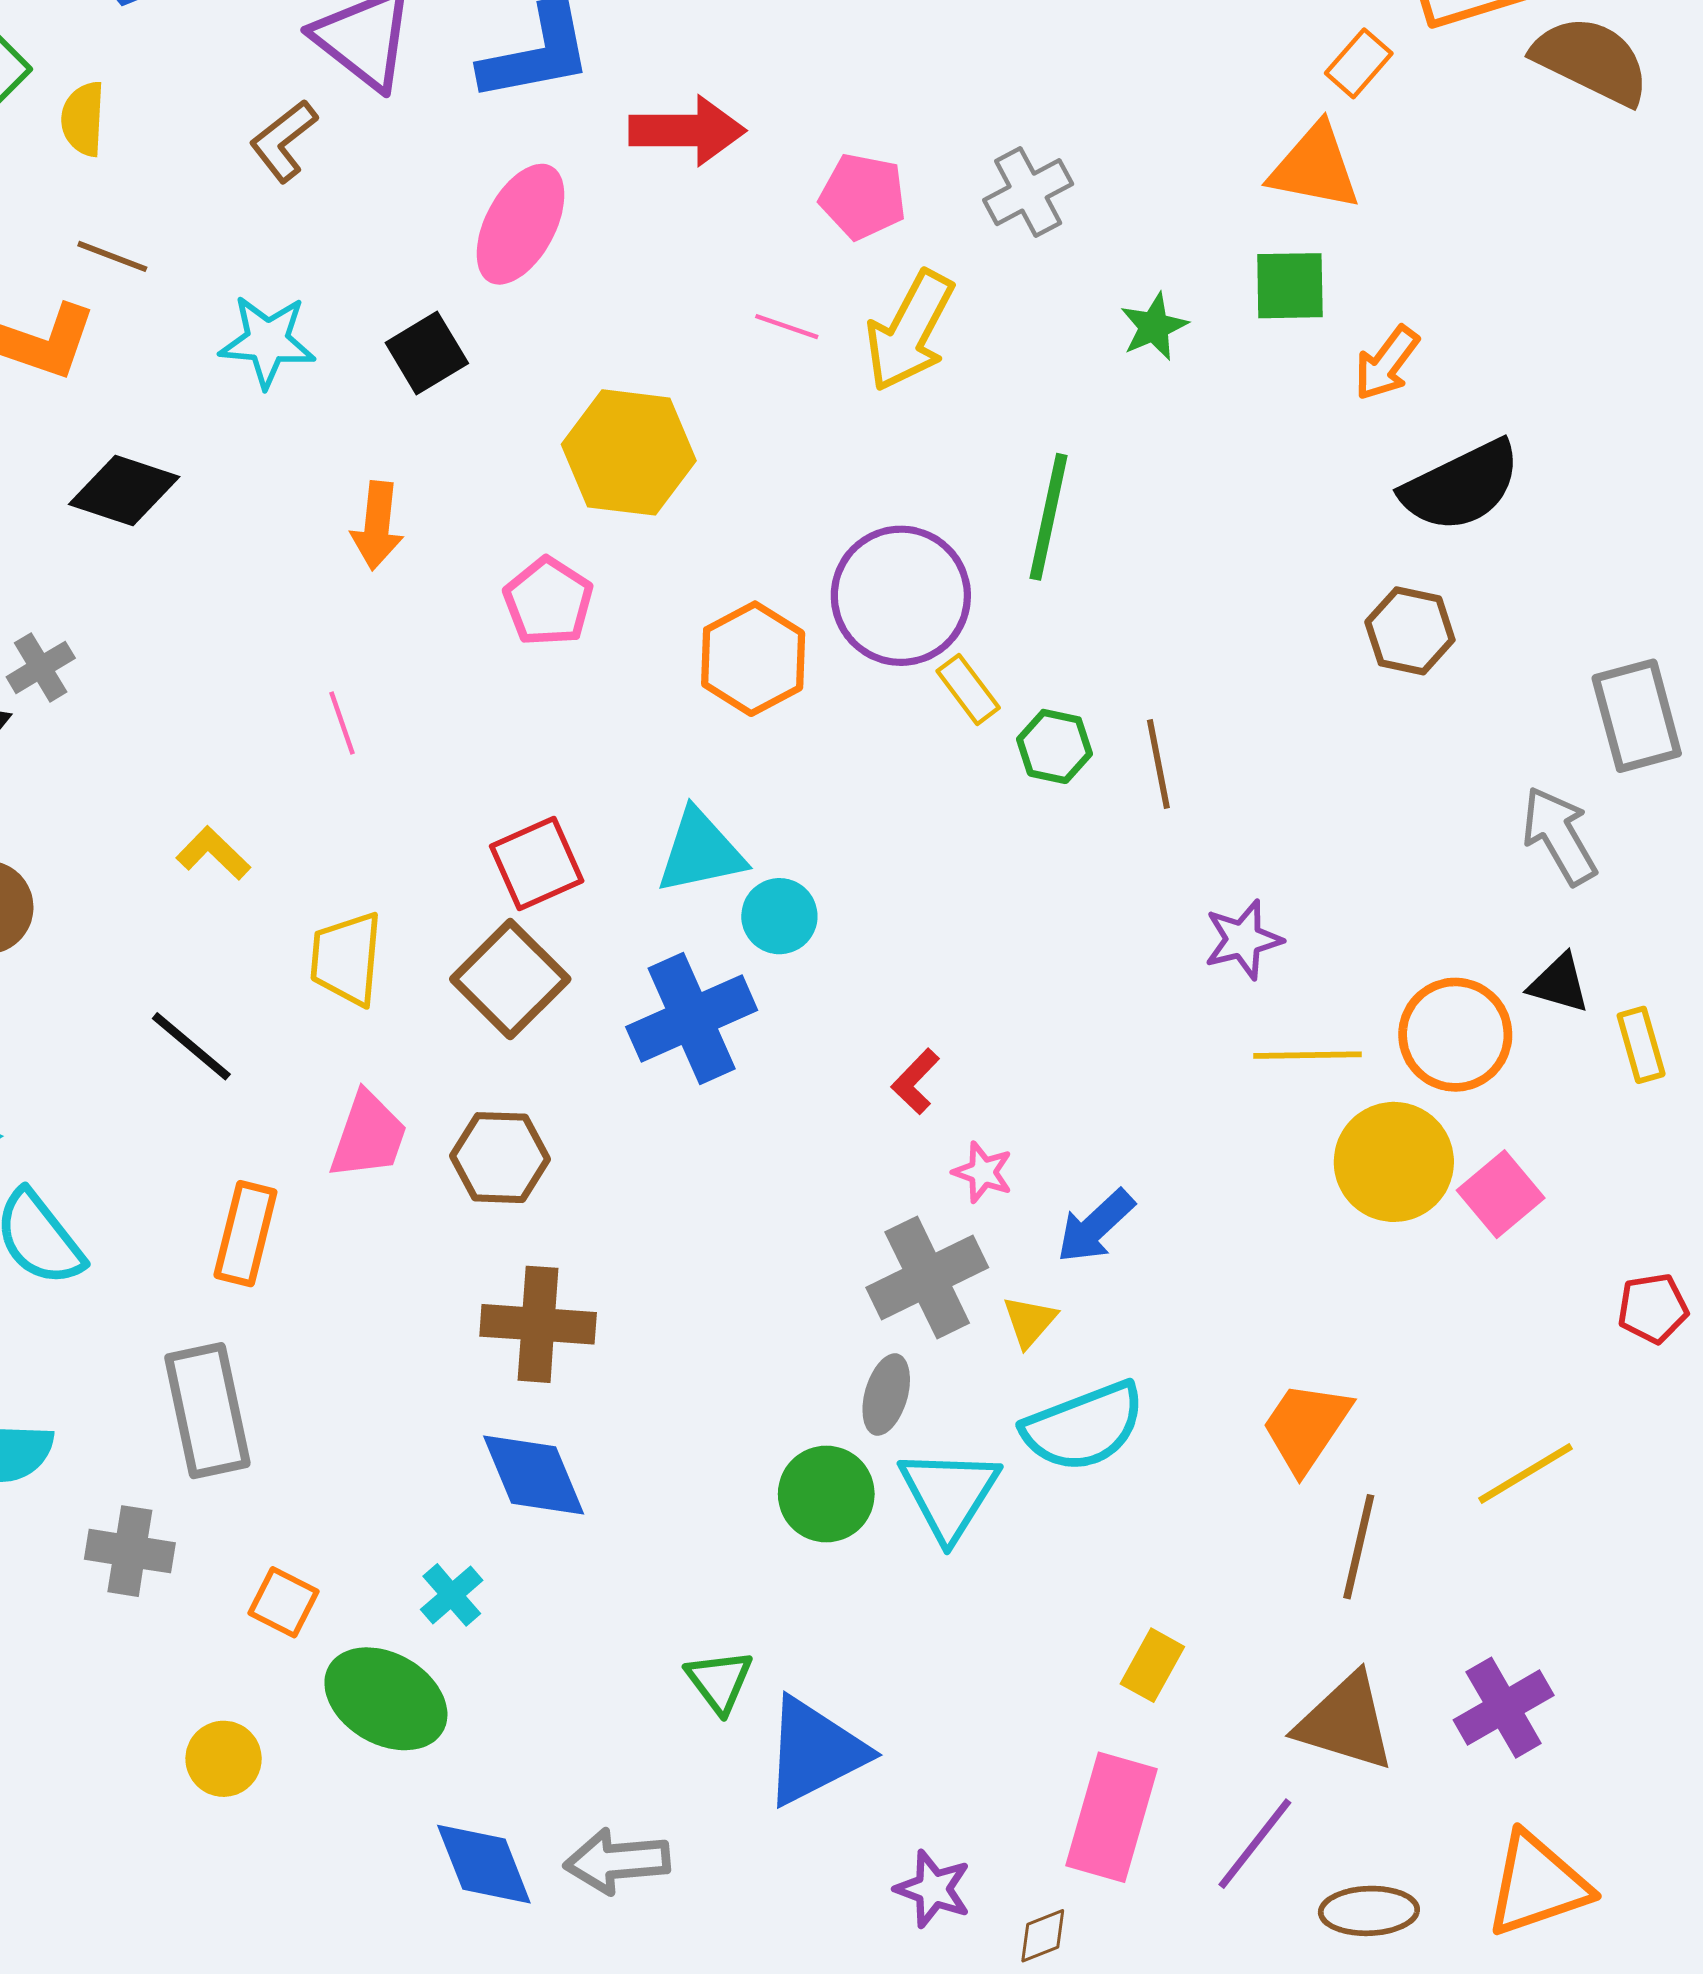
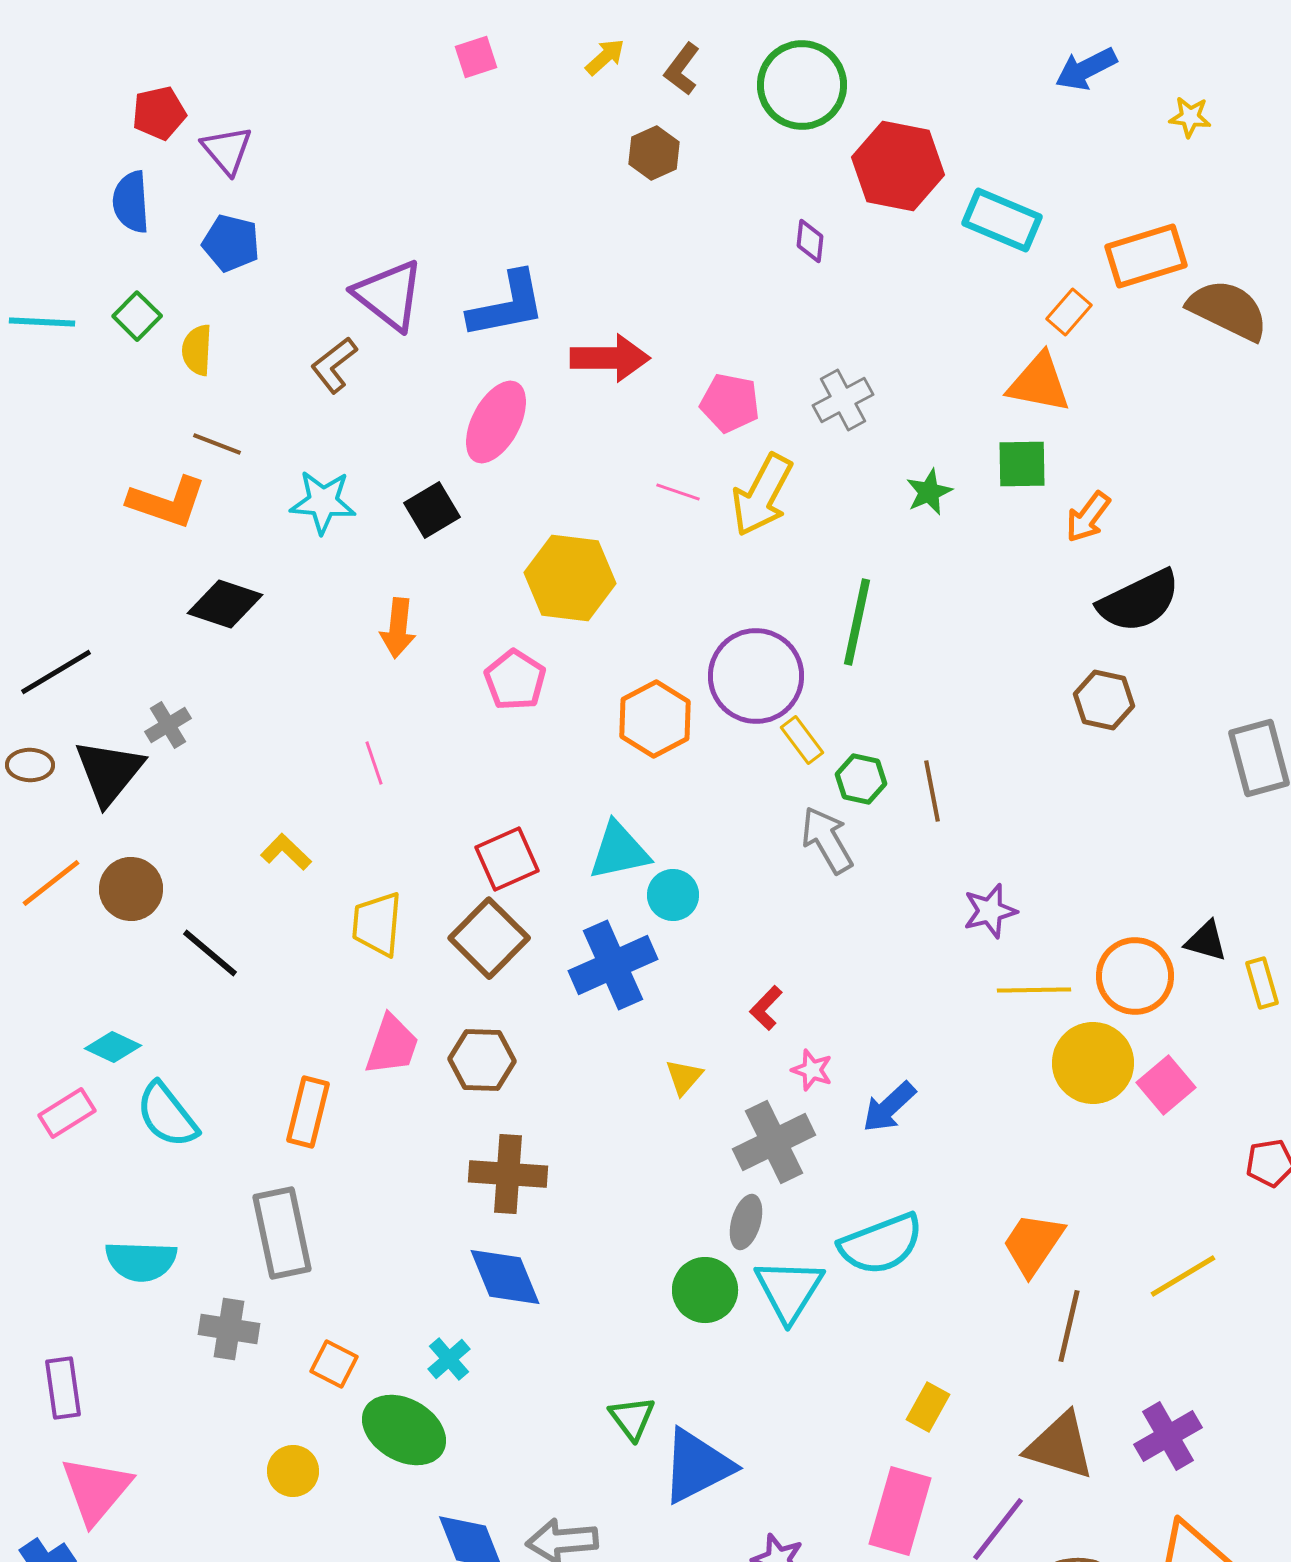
gray arrow: (1559, 836) -> (827, 840), moved
black line: (191, 1046) -> (210, 953), moved
yellow triangle: (1030, 1321) -> (684, 1077), moved

